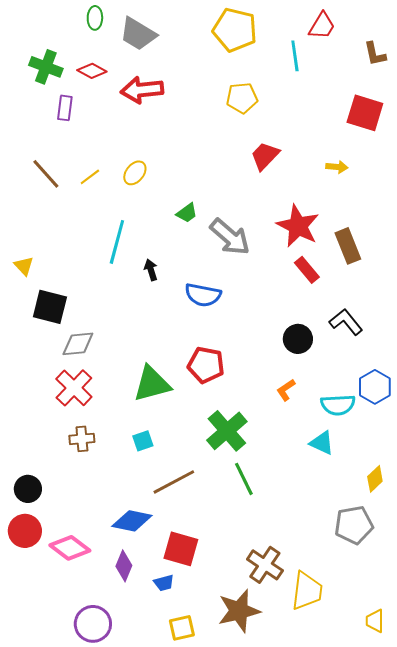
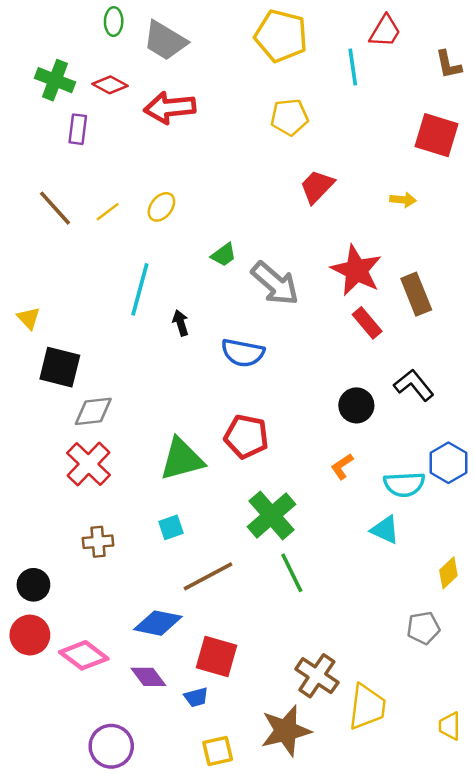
brown cross: (82, 439) -> (98, 542), moved
gray pentagon: (354, 525) -> (423, 628), size x0.7
purple diamond: (124, 566) -> (148, 677), turned -60
yellow trapezoid: (375, 621) -> (450, 726), moved

